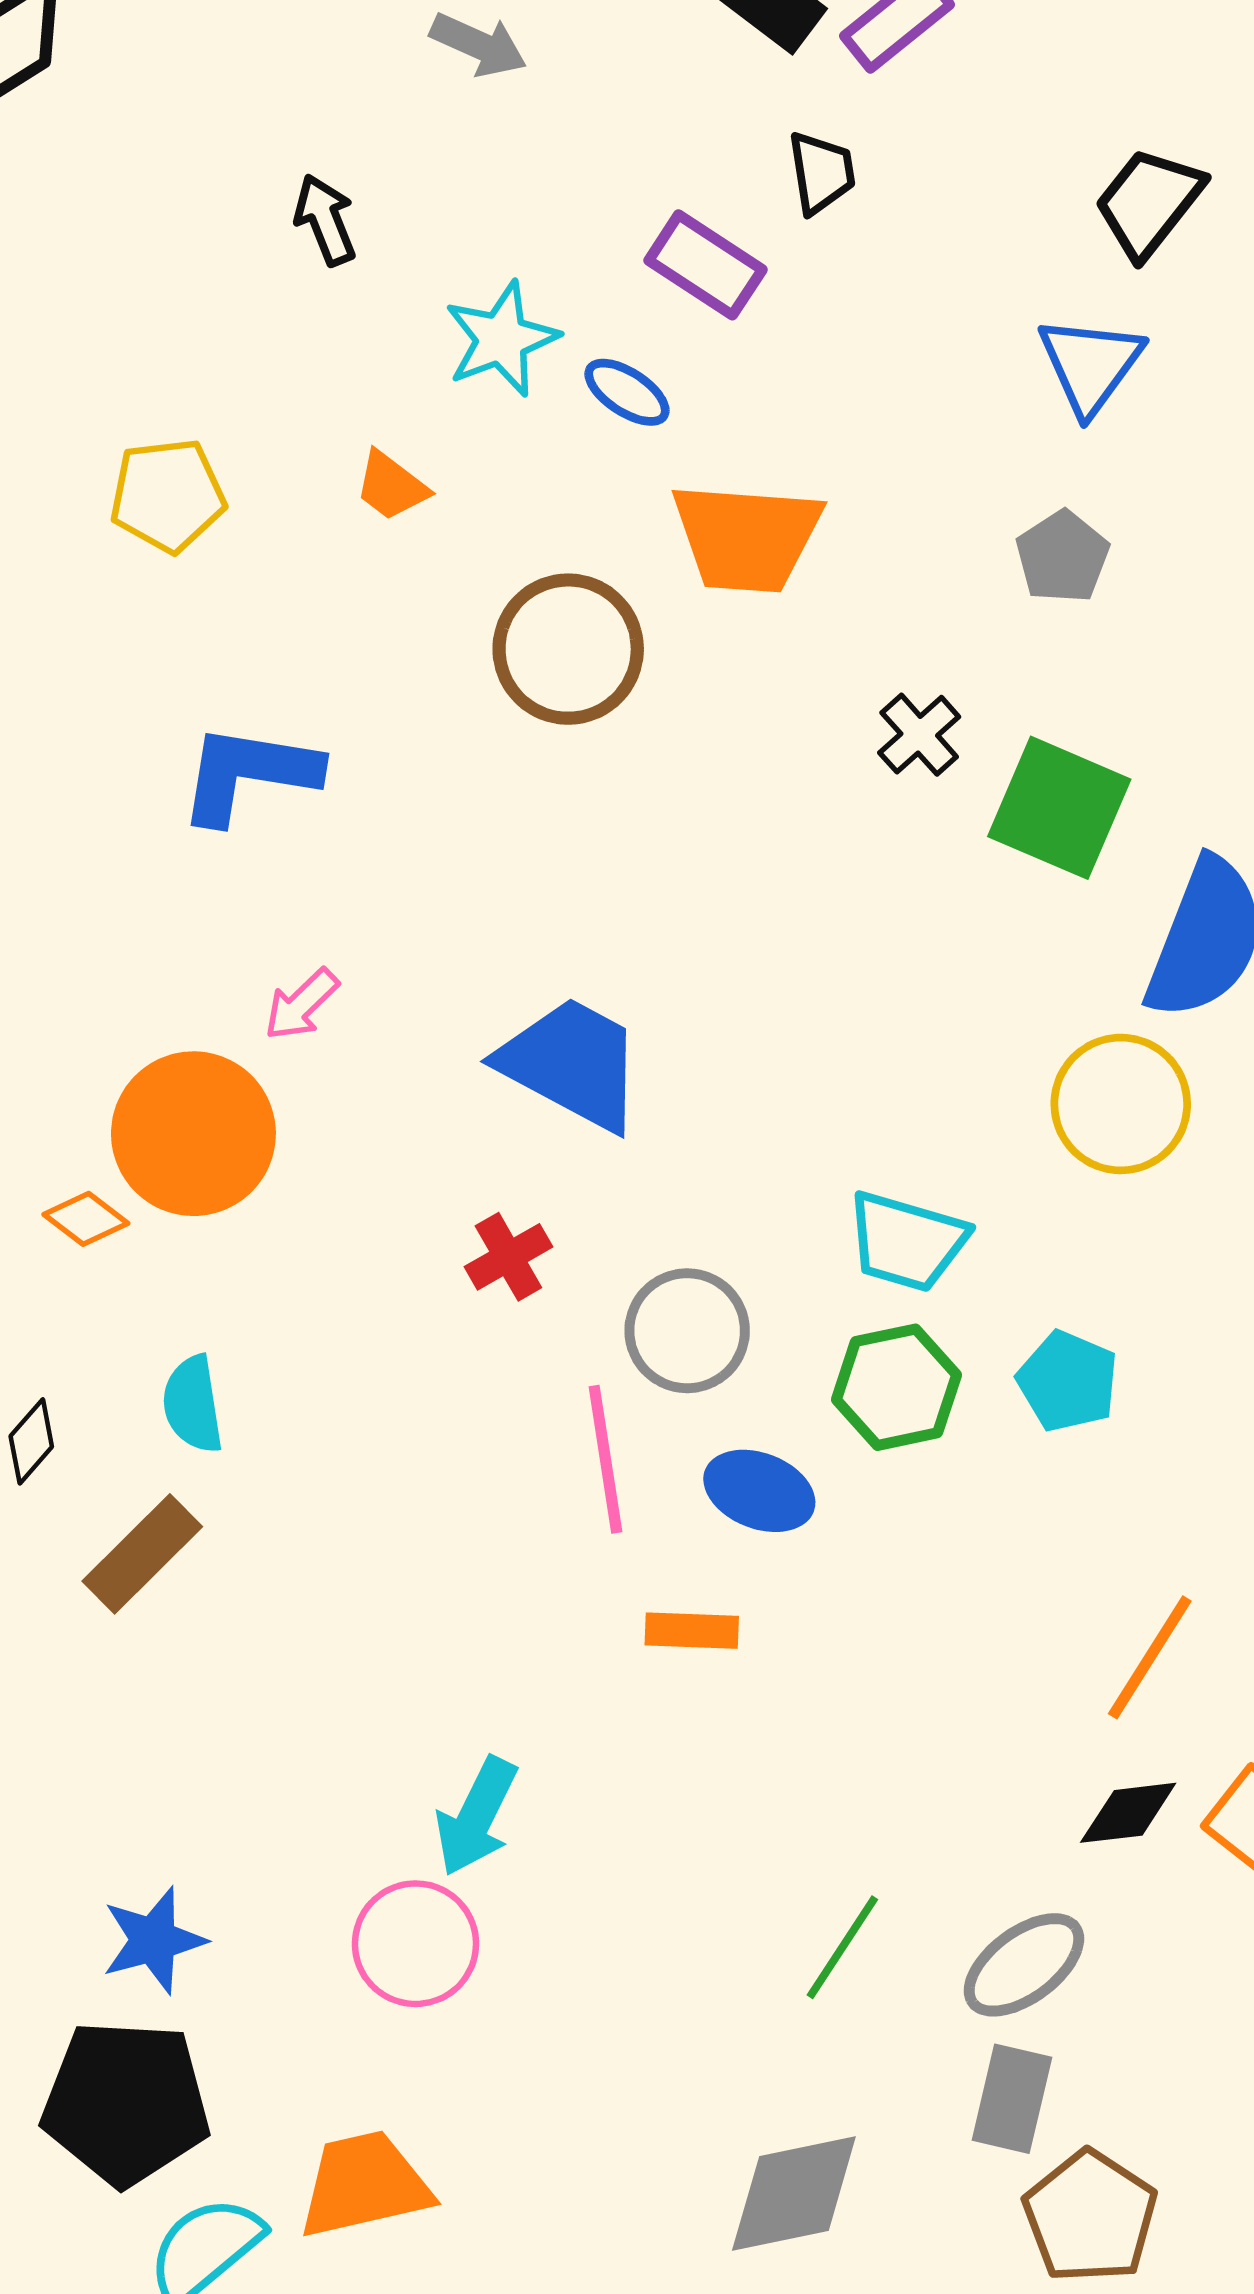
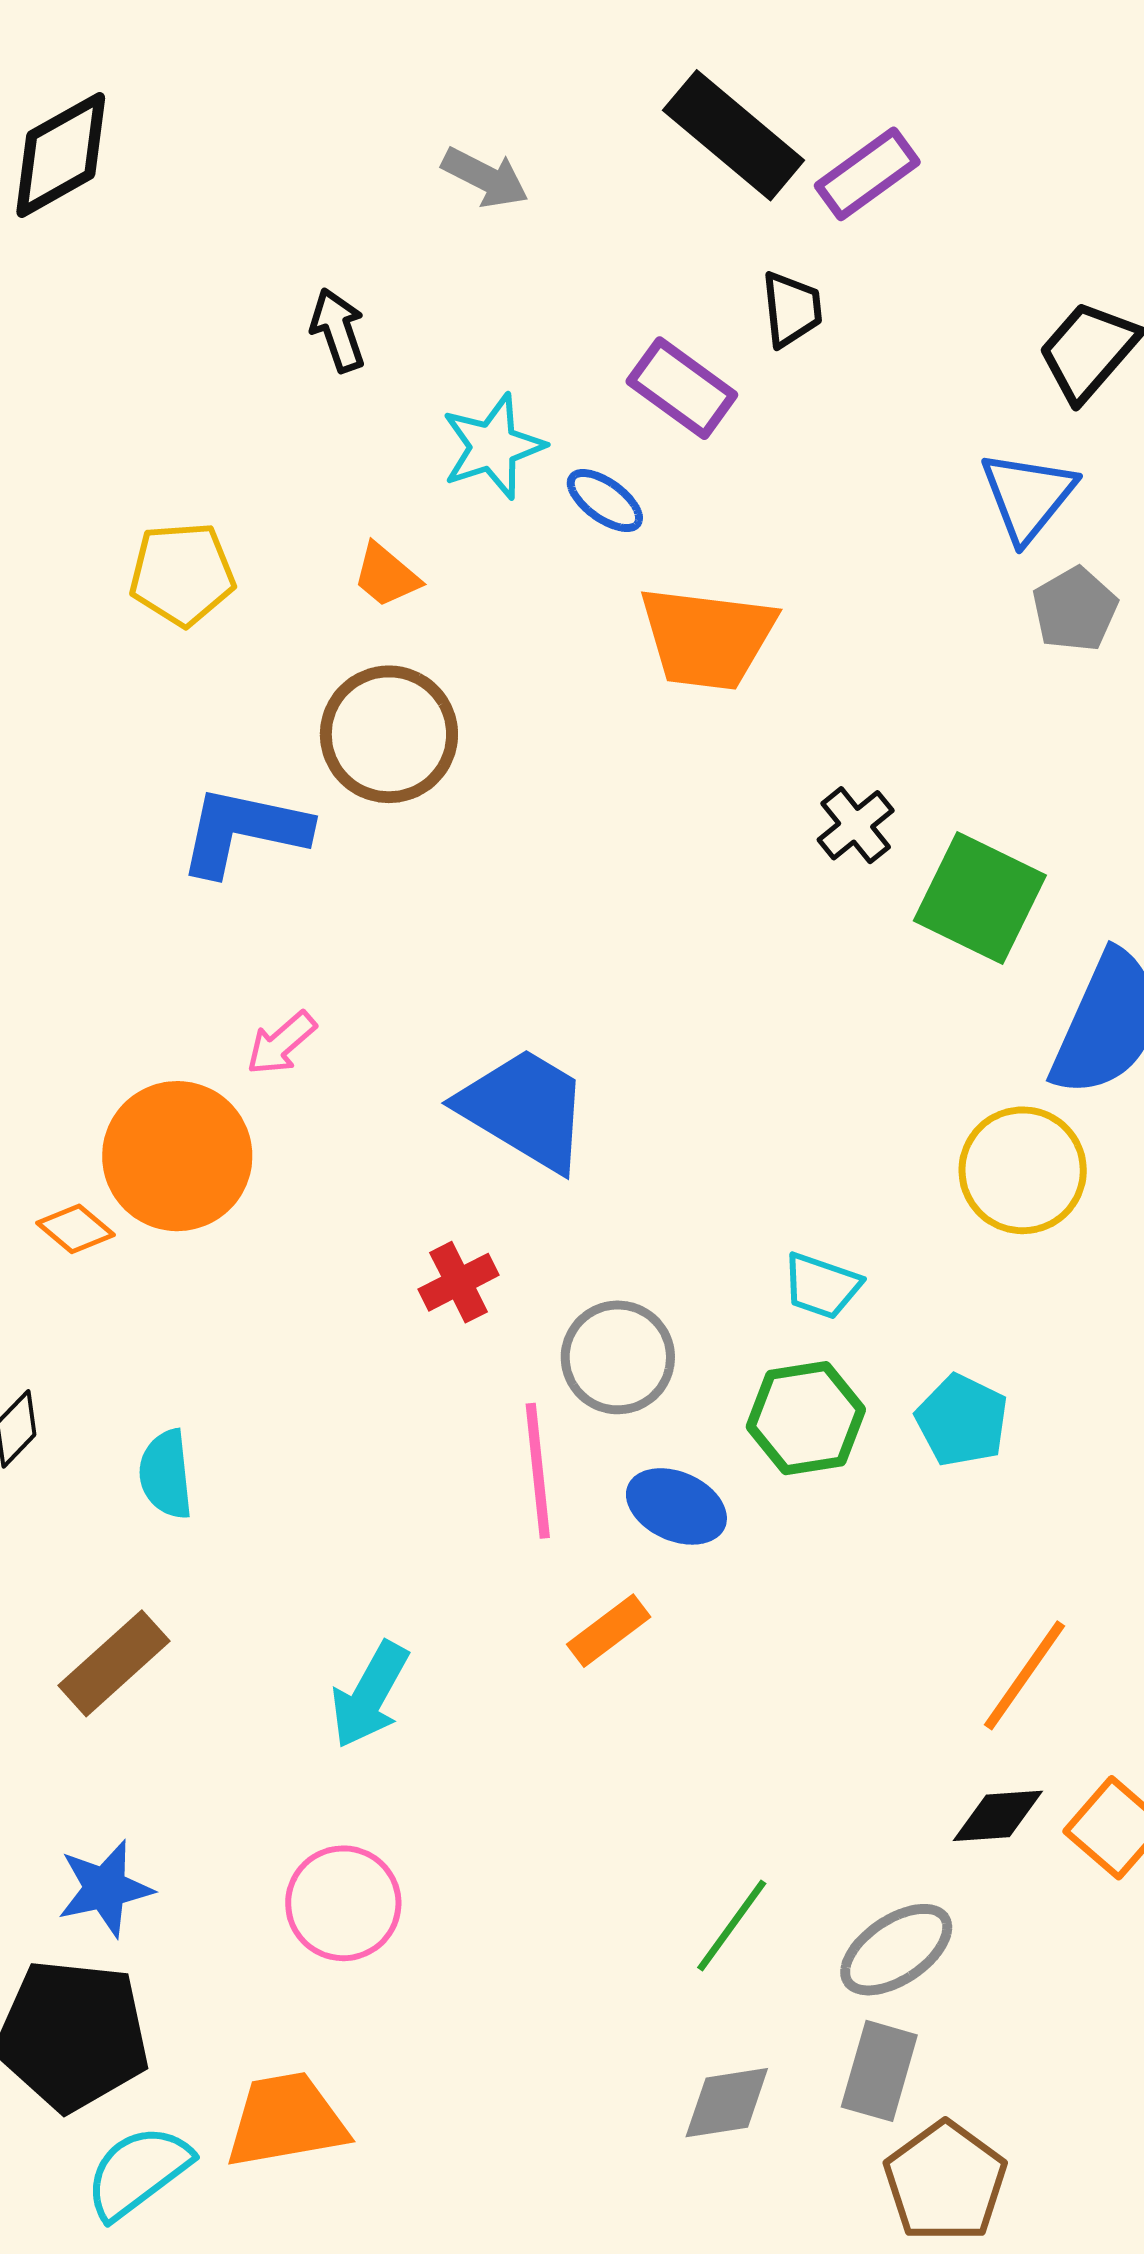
gray pentagon: (1062, 557) -> (1075, 609), moved
brown circle: (568, 649) -> (389, 734), moved
cyan trapezoid: (907, 1241) -> (822, 1286), size x0.7
cyan semicircle: (193, 1404) -> (166, 1474), moved
brown rectangle: (142, 1554) -> (114, 1663), moved
orange rectangle: (692, 1631) -> (609, 1631), turned -42
cyan arrow: (476, 1816) -> (370, 1695), moved
gray diamond: (794, 2194) -> (727, 2103), moved, size x0.7

